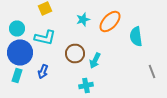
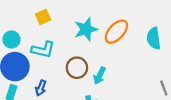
cyan star: (83, 20) -> (86, 29), size x1.5
cyan semicircle: (136, 36) -> (154, 38), moved

